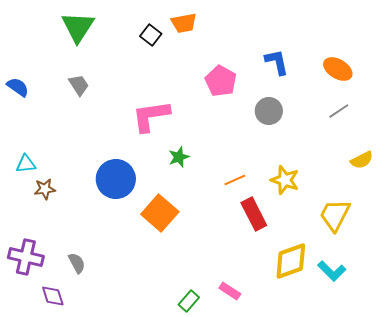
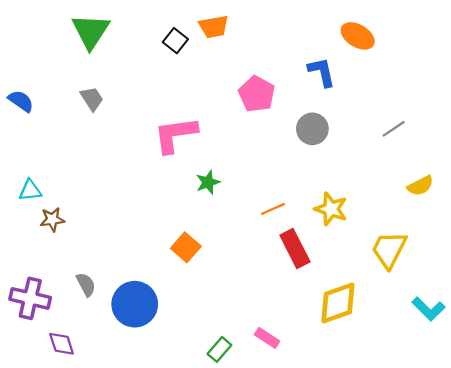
orange ellipse: (338, 69) -> (358, 36), moved
blue circle: (116, 179) -> (135, 304), moved
orange square: (160, 213) -> (186, 247), size x0.7
gray semicircle: (77, 263) -> (86, 284), moved
cyan L-shape: (332, 271) -> (429, 309), moved

